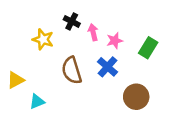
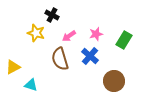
black cross: (72, 21) -> (52, 15), moved
pink arrow: (93, 32) -> (69, 36), moved, turned -112
cyan triangle: (37, 102) -> (31, 85), turned 40

